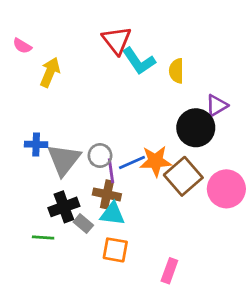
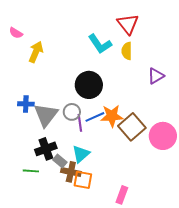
red triangle: (117, 40) -> (128, 24), moved
black circle: (196, 128) -> (89, 85), moved
brown cross: (107, 194) -> (71, 172), moved
cyan triangle: (112, 214) -> (81, 154), turned -48

